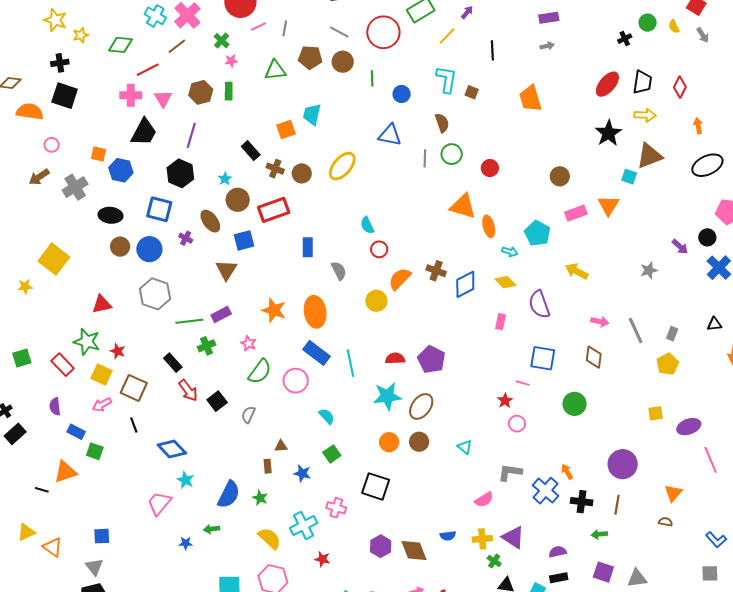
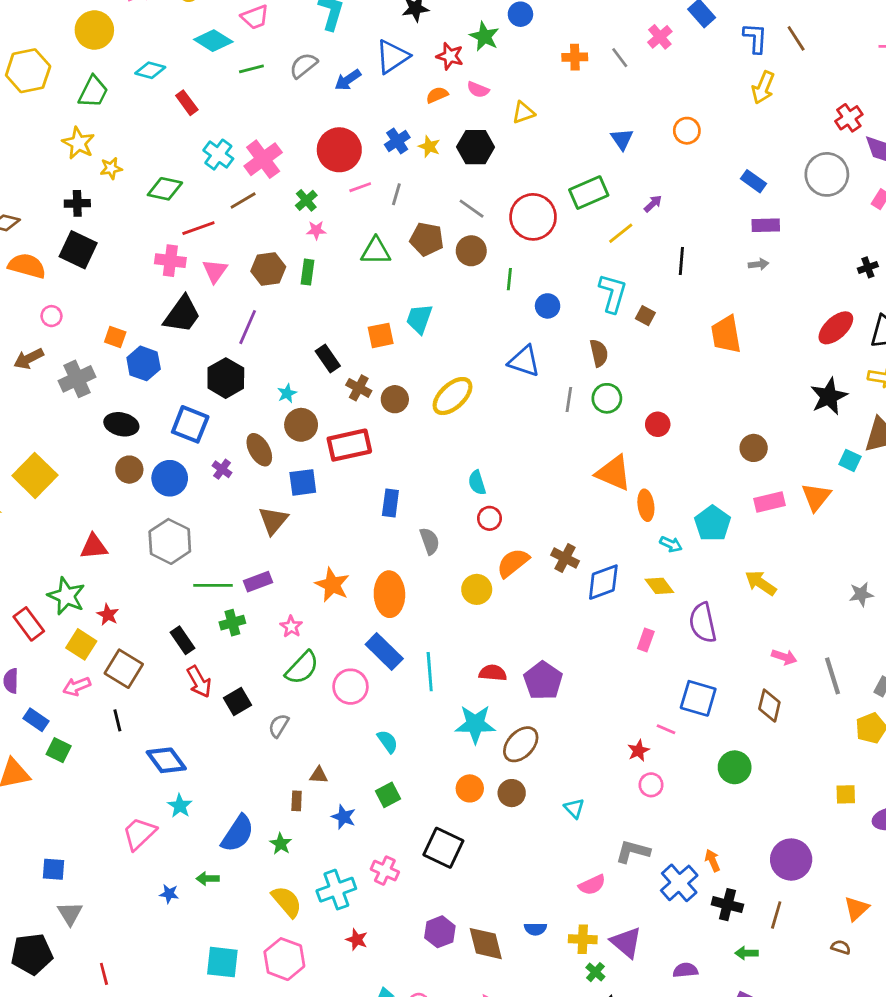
gray triangle: (94, 567) -> (70, 914), moved

